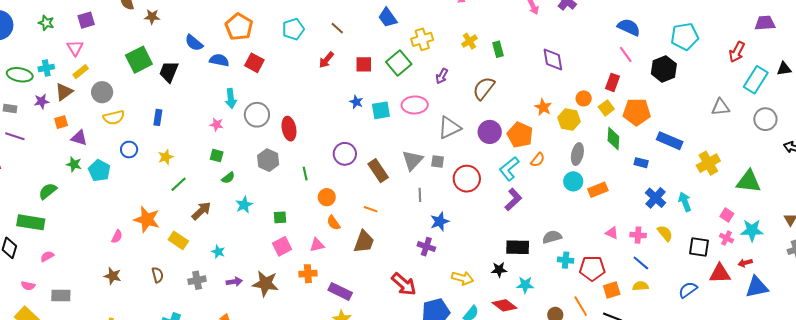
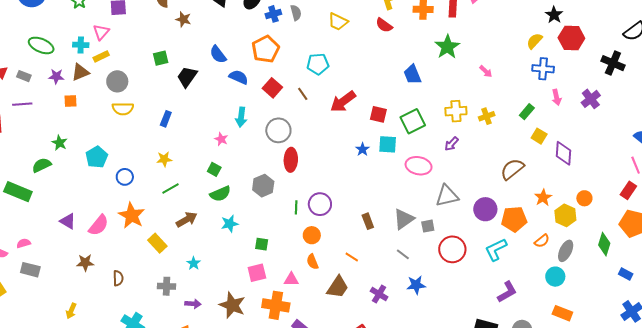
brown line: (337, 28) -> (303, 94), moved
yellow cross: (422, 39) -> (456, 111), moved
green rectangle: (498, 49) -> (527, 112), moved, turned 42
green square: (139, 60) -> (161, 58), size x0.6
red arrow: (326, 60) -> (343, 102), size x1.5
cyan cross: (46, 68) -> (81, 45), moved
red rectangle: (613, 82) -> (628, 190), moved
brown semicircle: (484, 88) -> (512, 169), moved
yellow square: (606, 108) -> (539, 136), moved, turned -35
cyan square: (381, 110) -> (388, 144), moved
gray circle: (257, 115) -> (278, 130), moved
orange pentagon: (520, 135) -> (514, 219), turned 30
purple line: (15, 136) -> (22, 104), turned -36
purple triangle: (79, 138) -> (68, 221), moved
blue circle: (129, 150) -> (125, 177), moved
purple circle: (345, 154) -> (320, 204), moved
orange semicircle: (538, 160) -> (542, 241), moved
gray square: (438, 162) -> (428, 226), turned -32
green star: (74, 164) -> (59, 143), moved
brown rectangle: (378, 171) -> (368, 221), size x0.7
green semicircle: (228, 178) -> (220, 194), size x1.5
orange rectangle: (598, 190) -> (562, 313), moved, turned 30
gray line: (420, 195) -> (403, 254), turned -64
purple L-shape: (513, 199) -> (507, 292), moved
pink semicircle: (117, 237) -> (99, 225), size x1.6
purple cross: (426, 247) -> (379, 294), moved
pink semicircle: (47, 256) -> (24, 243), moved
orange cross: (308, 274) -> (276, 305), size x1.5
brown semicircle: (158, 275) -> (118, 278), moved
brown star: (113, 276) -> (85, 263), turned -30
purple arrow: (234, 282) -> (193, 304), moved

